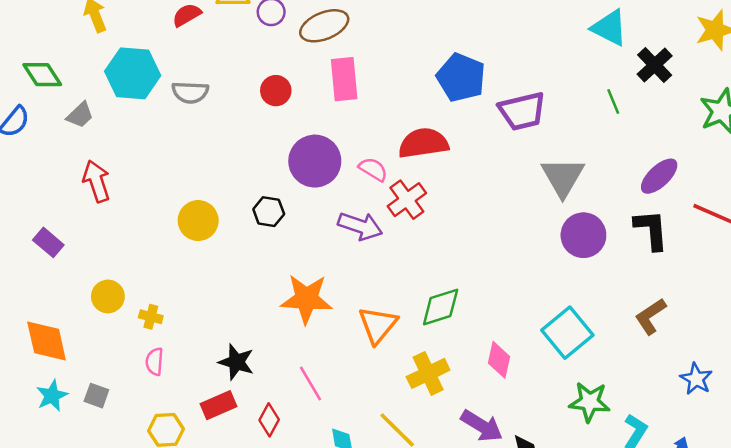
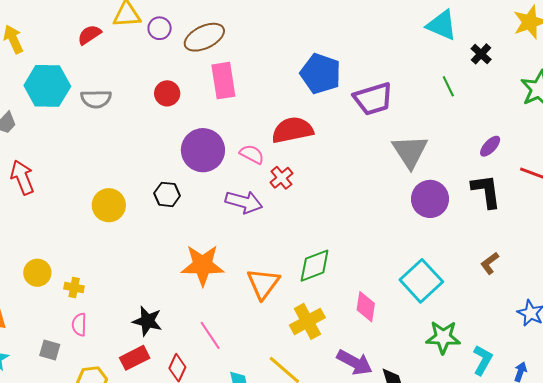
black cross: (655, 65) -> (481, 54), size x0.7
purple ellipse: (659, 176) -> (490, 146), size x0.7
red cross: (407, 200) -> (281, 178), size x0.7
brown L-shape: (650, 316) -> (490, 263), size x0.7
gray square: (96, 396) -> (50, 350), moved

